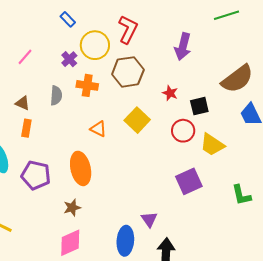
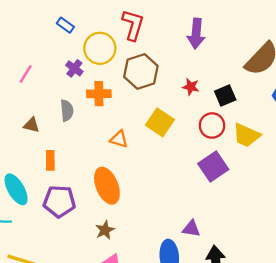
orange rectangle: (26, 128) -> (50, 160), moved
purple square: (189, 181) -> (213, 166), moved
purple triangle: (149, 219) -> (191, 229), turned -36

